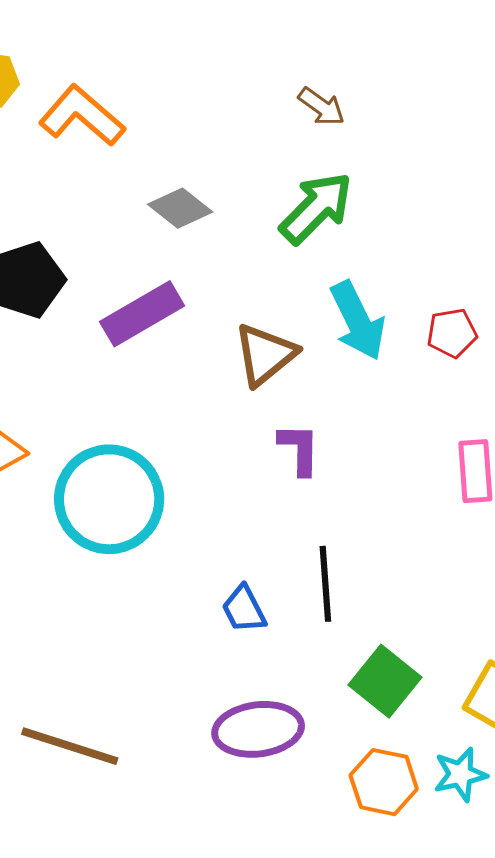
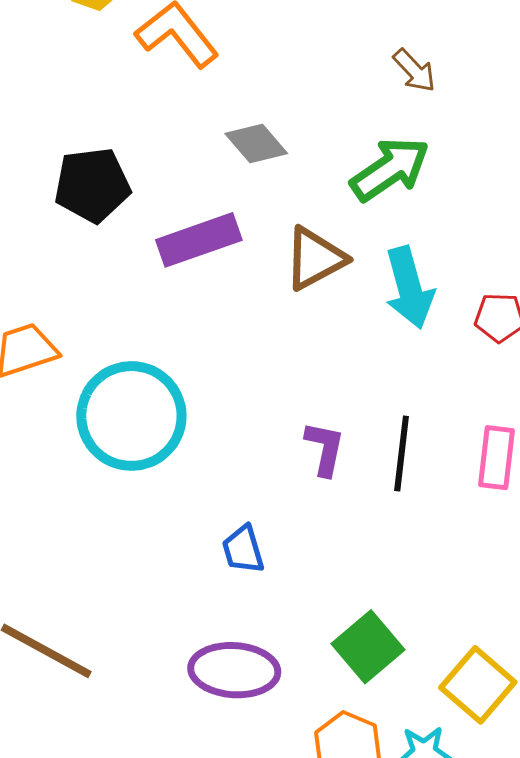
brown triangle: (265, 355) -> (315, 258), moved
purple L-shape: (299, 449) -> (325, 449), moved
black line: (325, 584) -> (402, 453), moved

